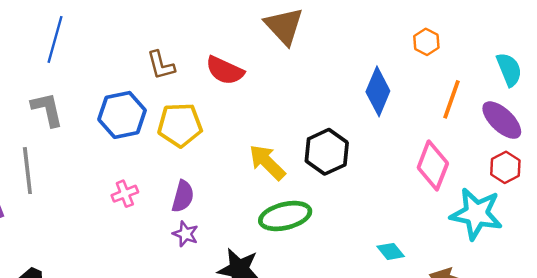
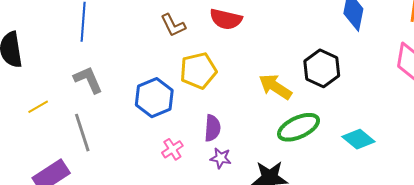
blue hexagon: (122, 115) -> (154, 98), moved
pink cross: (125, 194) -> (172, 149), moved
cyan diamond: (391, 251) -> (358, 139), moved, size x1.4

